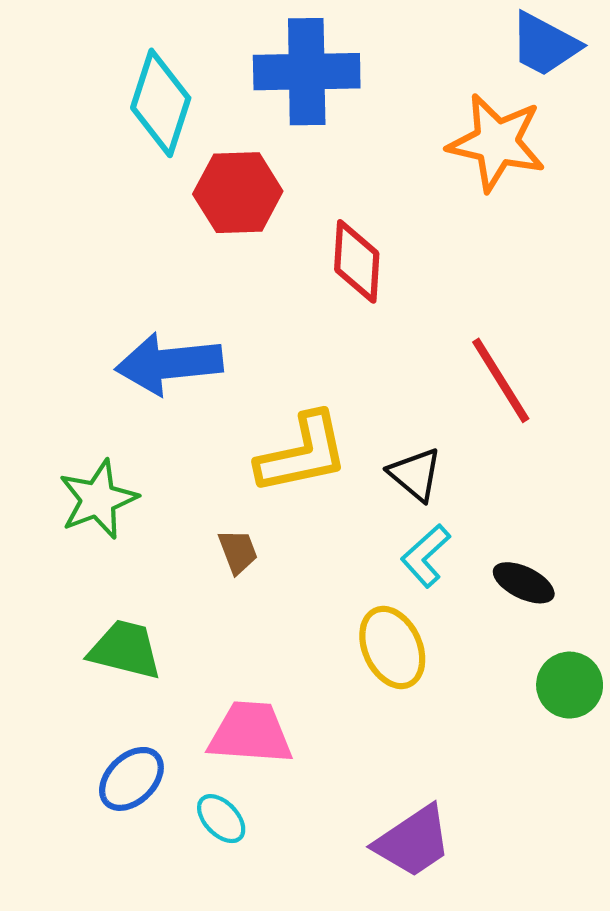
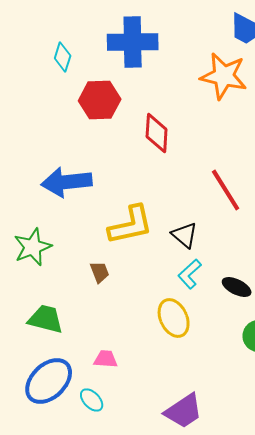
cyan diamond: (161, 103) -> (63, 57), size x0.6
pink trapezoid: (250, 733) -> (106, 359), size x0.6
blue ellipse: (131, 779) -> (49, 381), size x1.5

